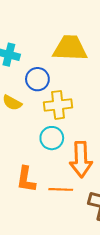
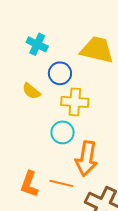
orange L-shape: (26, 179) -> (29, 184), moved

